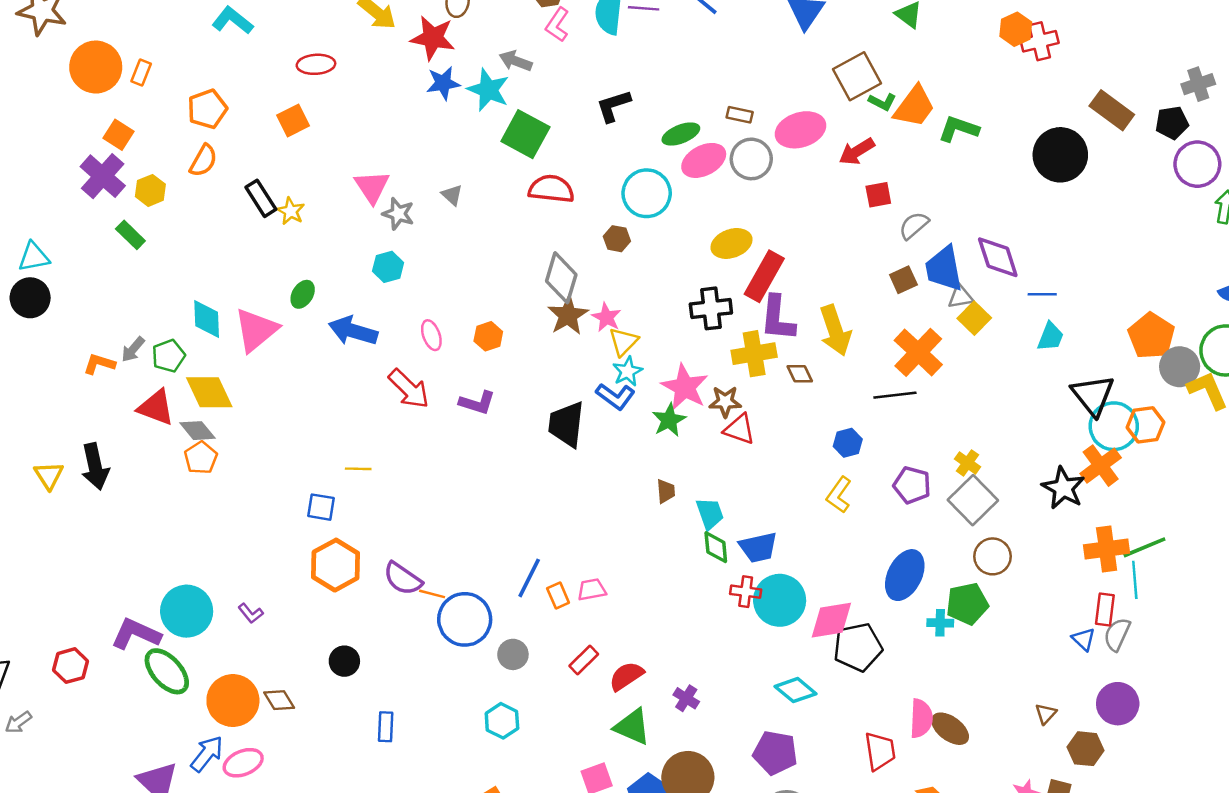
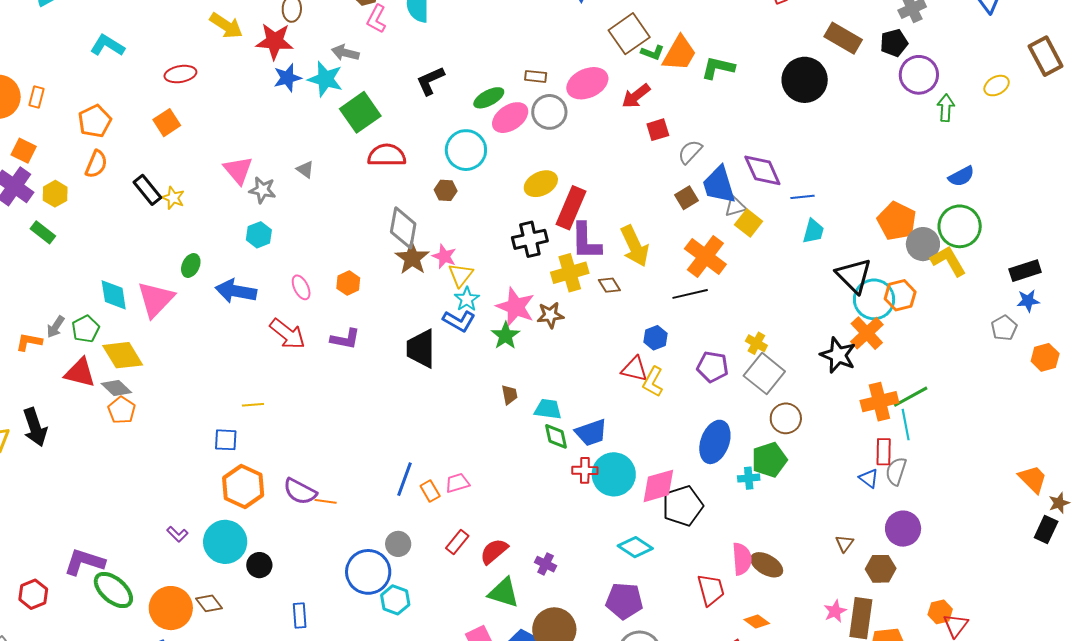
green square: (525, 134) -> (360, 112), turned 33
red triangle: (739, 429) -> (634, 369), moved
cyan trapezoid: (710, 514) -> (548, 409), turned -56
cyan circle: (187, 611) -> (225, 542), moved
blue circle: (465, 619) -> (368, 572), moved

